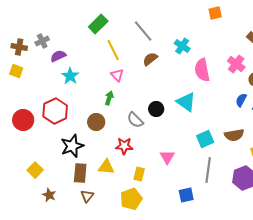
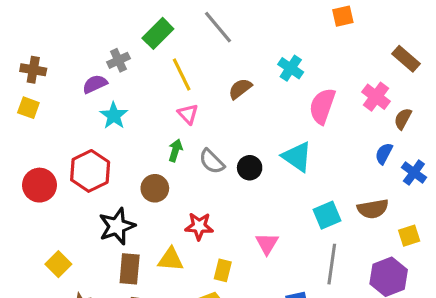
gray line: (143, 31) -> (218, 27), moved
gray cross: (42, 41) -> (118, 60), moved
pink semicircle: (202, 70) -> (322, 106), turned 30
gray semicircle: (135, 120) -> (212, 161), moved

